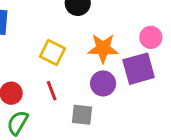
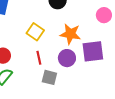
pink circle: (151, 37) -> (104, 15), moved
red line: (52, 91) -> (39, 58), moved

